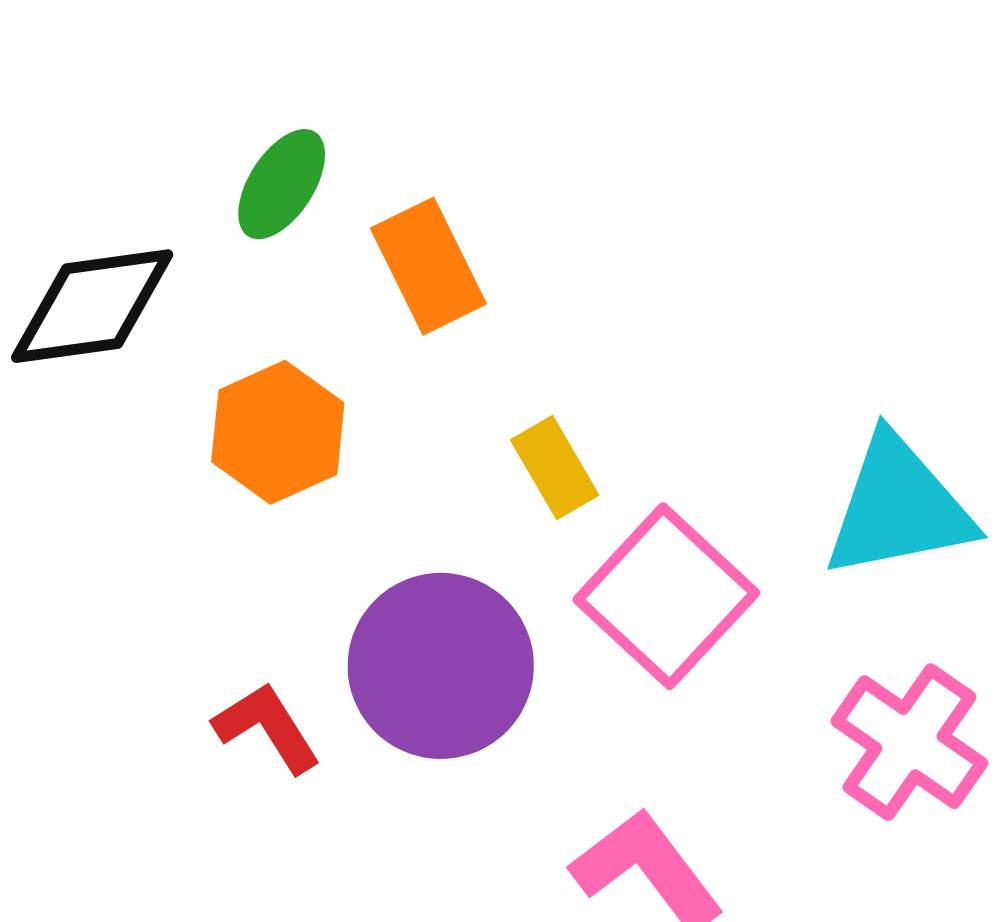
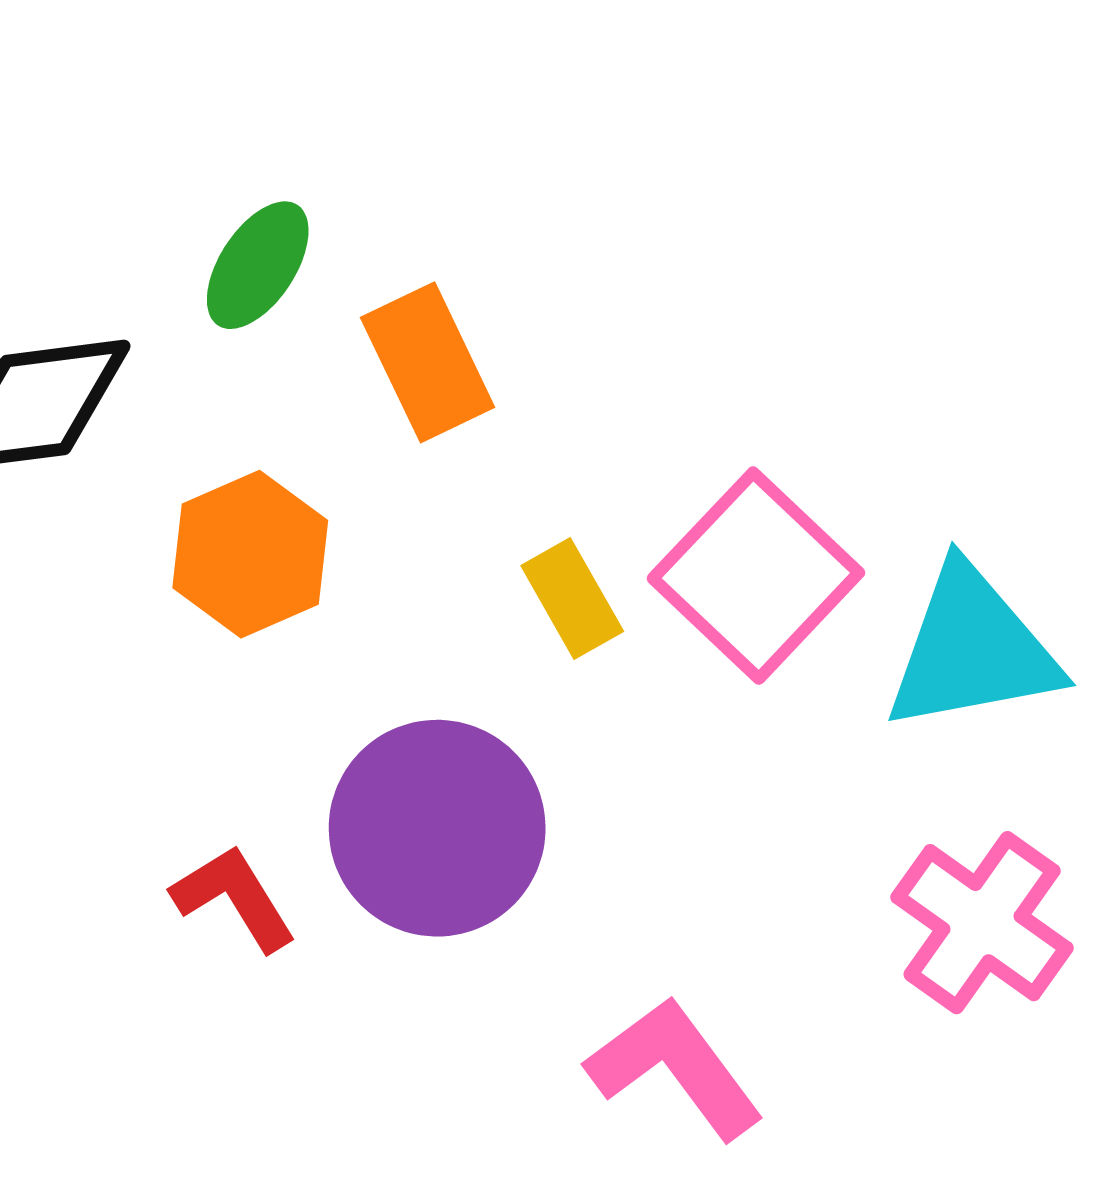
pink square: (666, 596) -> (756, 576), moved

